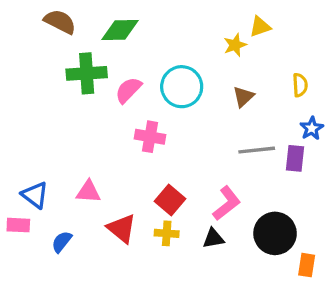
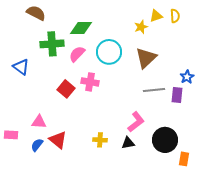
green diamond: (120, 30) -> (81, 28), moved
yellow semicircle: (300, 85) -> (175, 16), moved
brown triangle: (243, 97) -> (146, 58), size x1.6
pink triangle: (88, 192) -> (39, 122), moved
blue triangle: (35, 195) -> (21, 67), moved
red square: (170, 200) -> (66, 89), moved
red triangle: (122, 228) -> (58, 140), moved

